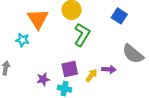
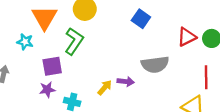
green L-shape: (82, 35) -> (74, 41), moved
gray semicircle: (133, 54) -> (155, 64), turned -50
purple square: (70, 69) -> (52, 66), moved

